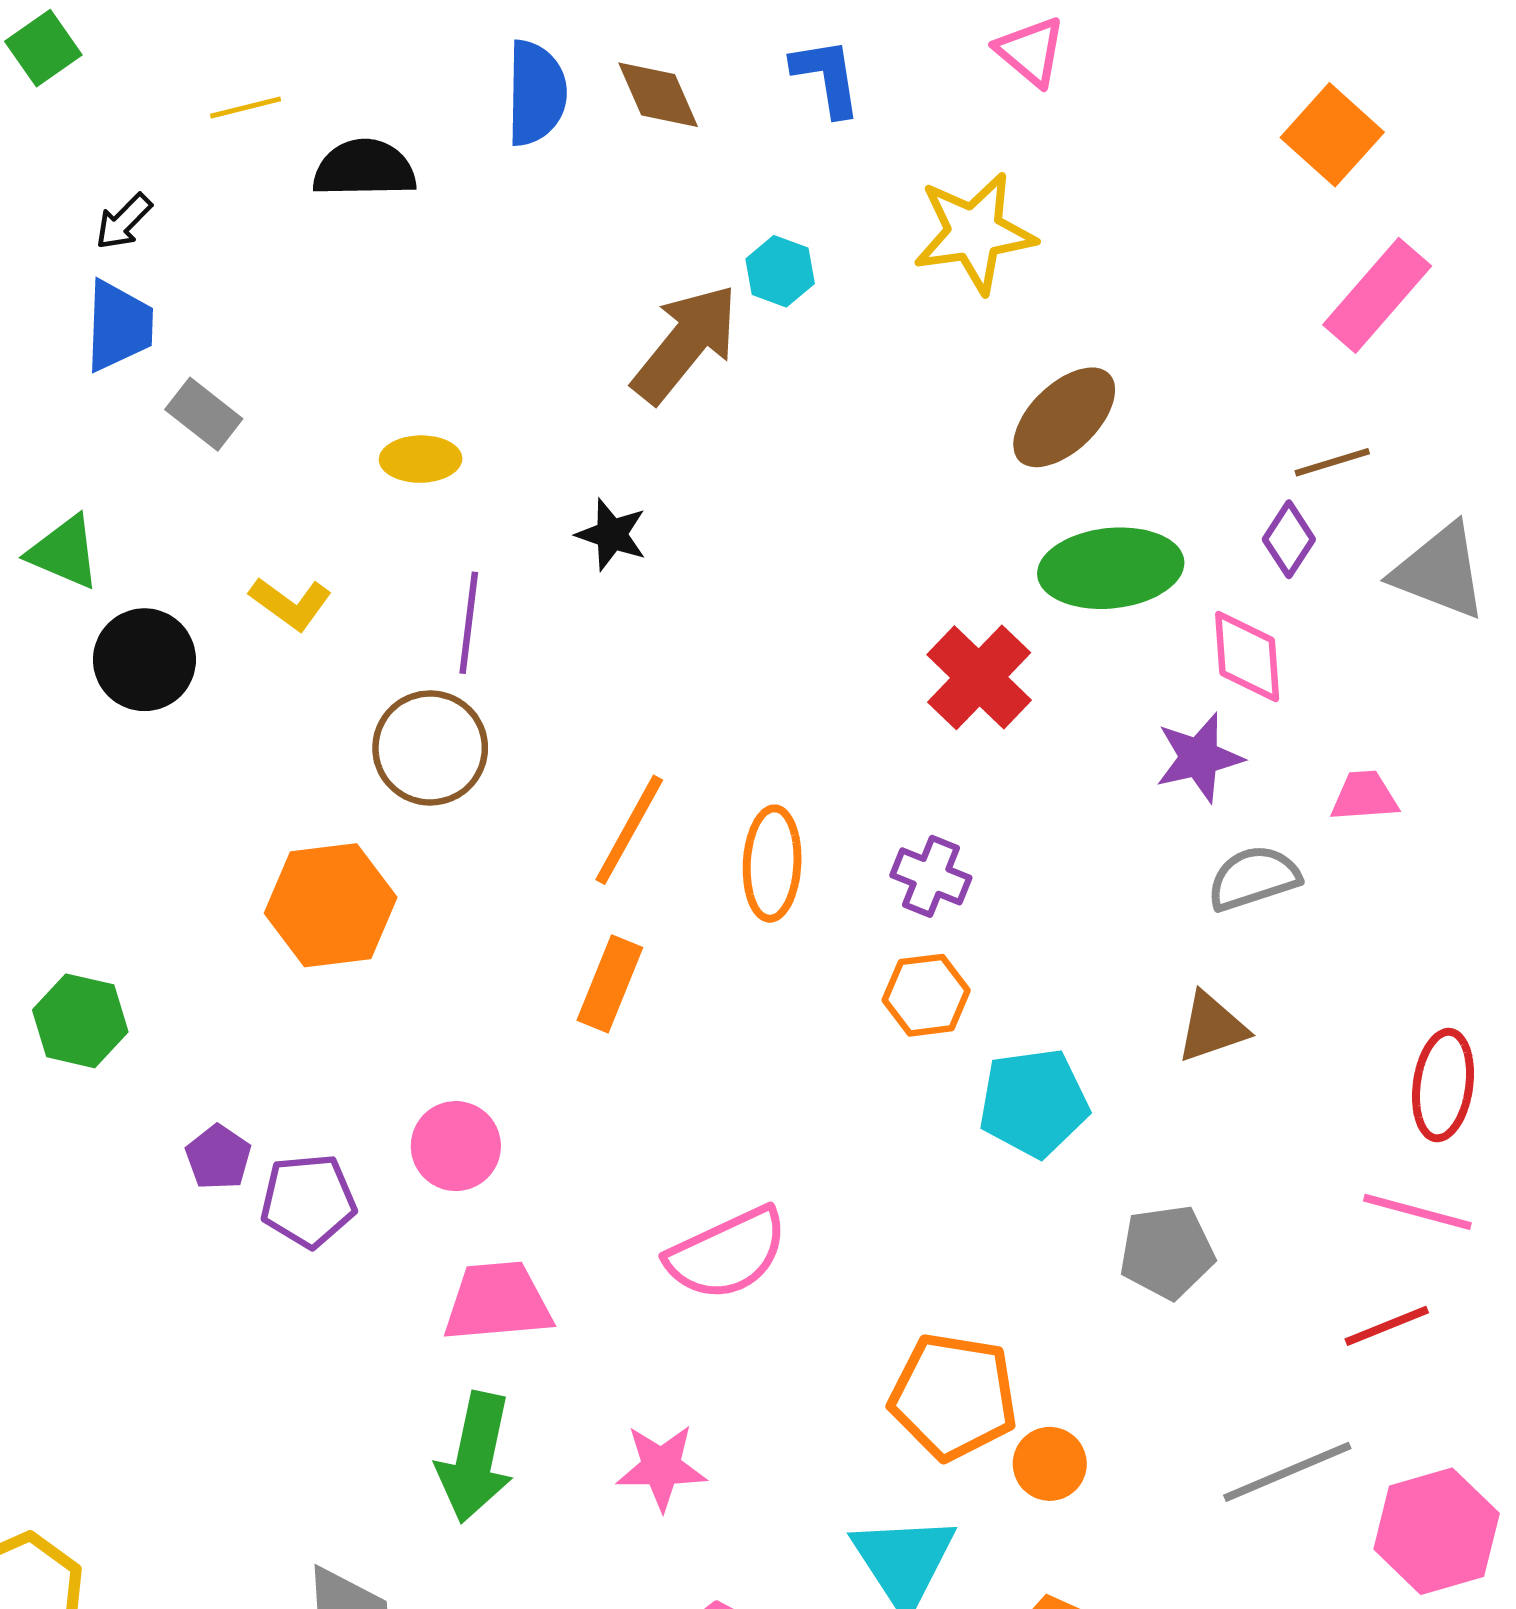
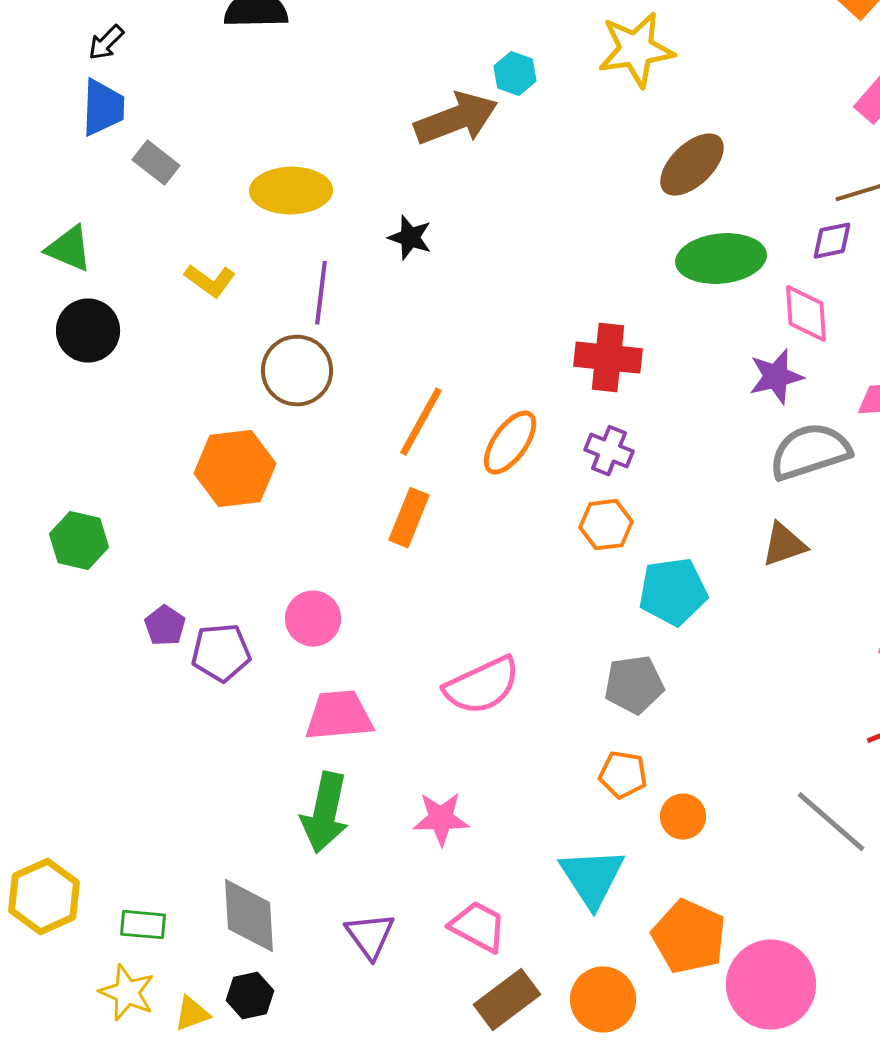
brown arrow: (685, 343) -> (456, 119), turned 30
yellow ellipse: (421, 459) -> (291, 191), size x1.6
purple diamond: (1289, 539) -> (832, 241), turned 45
black circle: (144, 660) -> (88, 331), moved
red cross: (979, 677) -> (608, 358), moved, turned -38
orange ellipse: (772, 864) -> (510, 443), turned 32
gray semicircle: (1254, 878) -> (810, 452), size x1.4
gray pentagon: (1167, 1252) -> (634, 685), moved
orange pentagon: (953, 1396) -> (623, 775), size x0.6
gray line: (1287, 1472) -> (831, 822), turned 64

